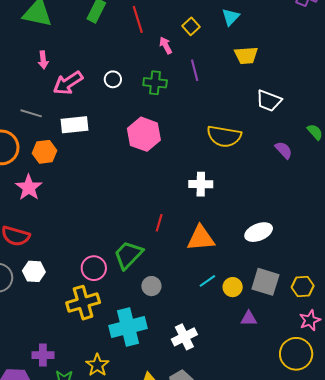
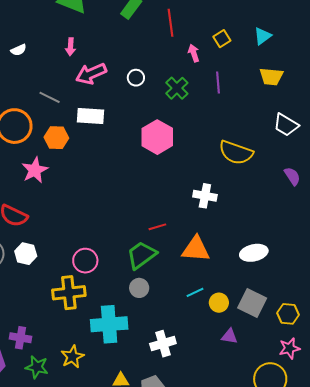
green cross: (155, 83) -> (177, 88), turned 30
red line: (159, 223) -> (157, 227), turned 48
green trapezoid: (128, 255) -> (142, 255), moved

